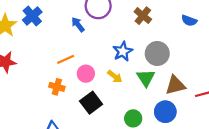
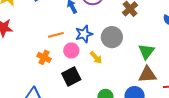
blue star: (123, 51) -> (84, 34), moved
gray circle: (157, 53) -> (112, 37), moved
green triangle: (146, 78) -> (146, 52), moved

